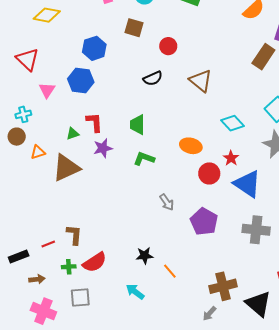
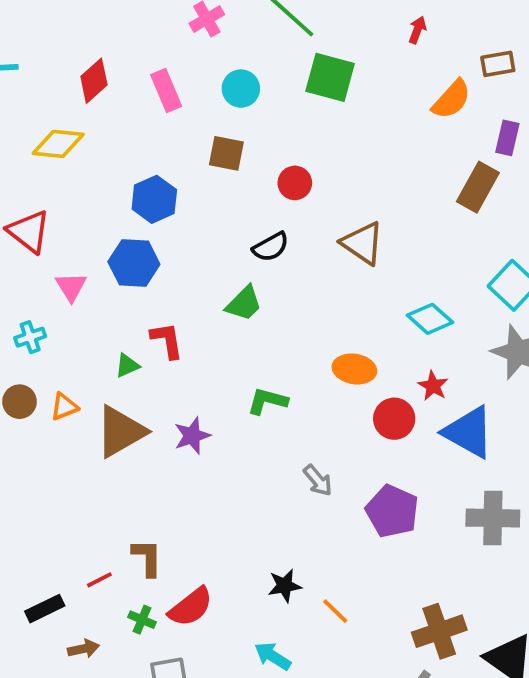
green trapezoid: (137, 125) -> (244, 303), moved, turned -130
brown circle: (17, 137) -> (19, 402), moved
purple star: (103, 148) -> (192, 436), moved
green cross: (69, 267) -> (142, 620), turned 32

